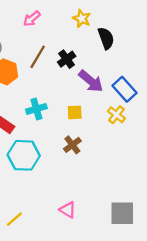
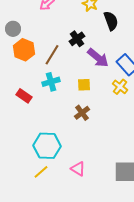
brown line: (38, 57) -> (52, 55), moved
cyan hexagon: (24, 155) -> (47, 146), moved
yellow line: (14, 219) -> (41, 172), moved

